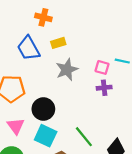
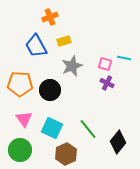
orange cross: (43, 17) -> (50, 17), turned -35
purple cross: (104, 88) -> (107, 83), turned 32
black circle: (43, 109) -> (50, 90), moved

